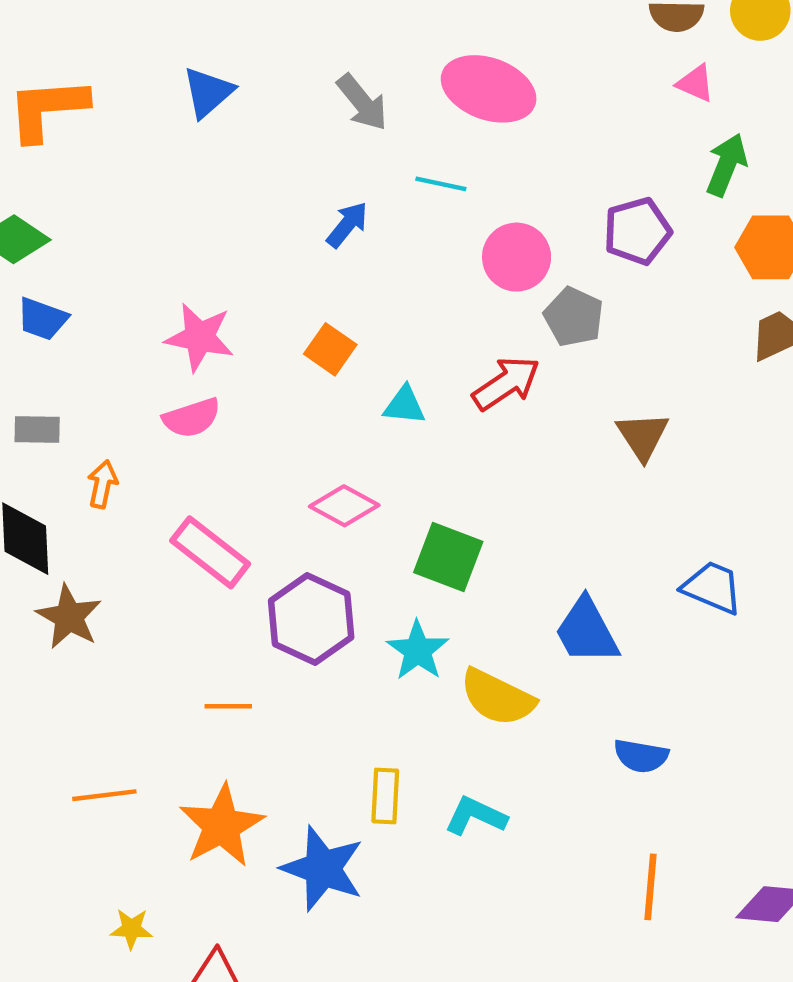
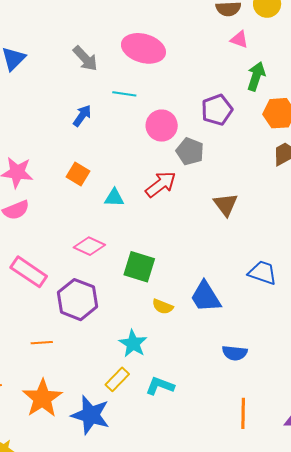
cyan star: (418, 650) -> (133, 344), moved
yellow semicircle: (497, 697) -> (163, 307), moved, size x0.6
yellow rectangle: (385, 796) -> (117, 379), turned 45

